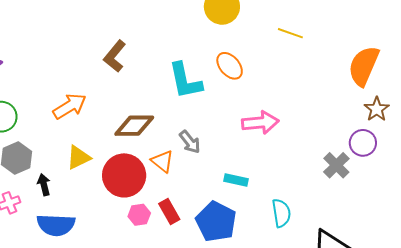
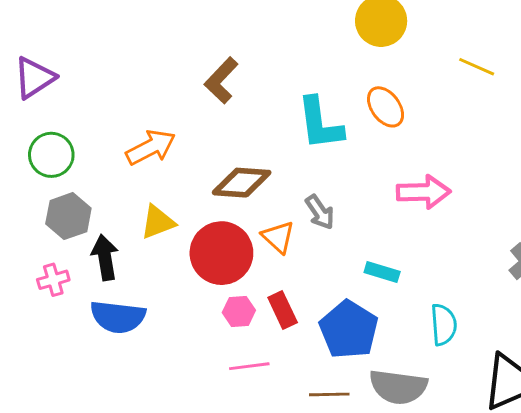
black arrow: (44, 185) -> (105, 257), size x1.4

